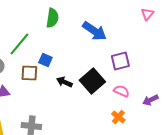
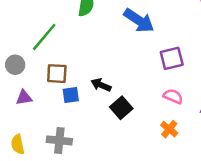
blue square: (45, 60) -> (71, 95), moved, turned -32
black square: (92, 81) -> (121, 108), moved, size x0.7

